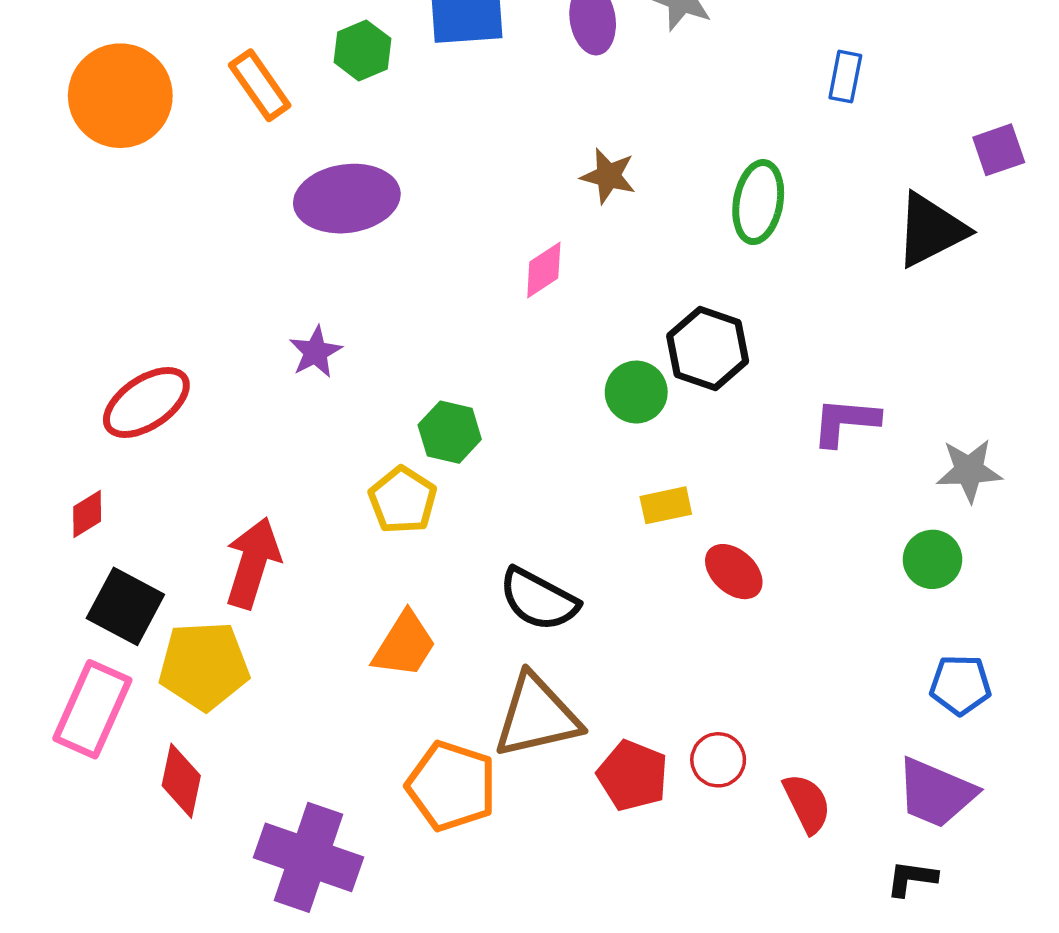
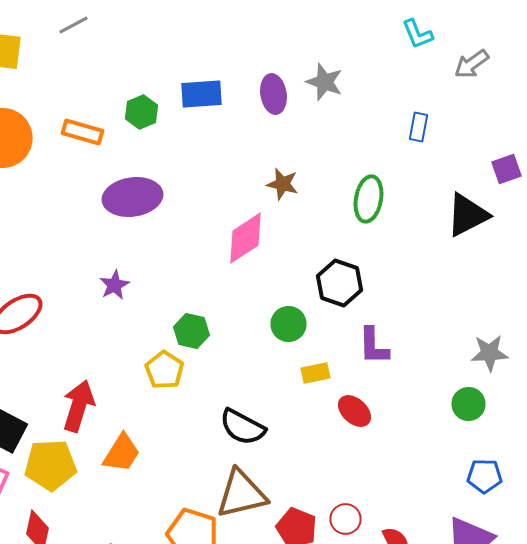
orange rectangle: (260, 85) -> (82, 132), turned -39
pink diamond: (544, 270) -> (246, 238), size x1.6
green circle: (636, 392) -> (288, 324), moved
purple L-shape: (845, 422) -> (374, 346), moved, turned -96
orange trapezoid: (404, 645) -> (122, 453), moved

